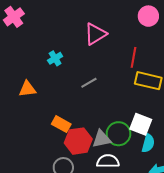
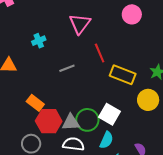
pink triangle: (95, 34) -> (80, 24), turned -30
red line: (133, 57) -> (100, 53), moved, turned -42
cyan semicircle: (148, 143) -> (107, 140), moved

